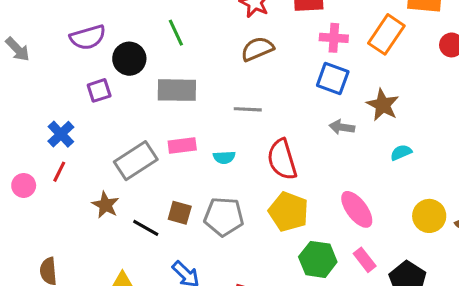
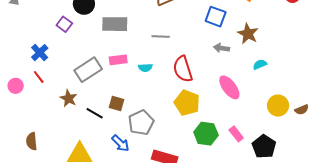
purple square: (99, 90) -> (64, 24), turned -35
red line: (59, 172) -> (39, 77), turned -64
pink ellipse: (357, 209) -> (229, 87), moved
gray pentagon: (224, 217) -> (141, 123), moved, turned -30

